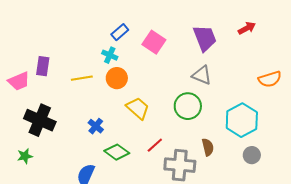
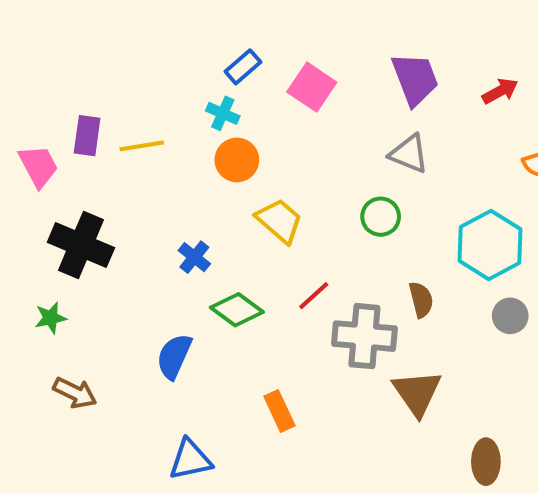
red arrow: (247, 28) -> (500, 91), moved
yellow line: (82, 78) -> (142, 146), moved
pink trapezoid: (19, 81) -> (38, 166), turned -95
green circle: (188, 106) -> (381, 217), size x0.7

